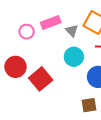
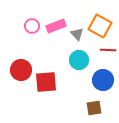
pink circle: (27, 32) -> (32, 26), moved
red square: (41, 79) -> (46, 82), turned 35

